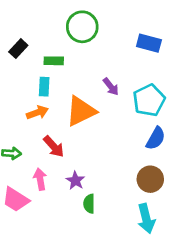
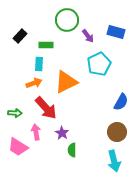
purple arrow: (111, 87) -> (88, 36), moved
cyan pentagon: (149, 100) -> (99, 64), moved
red arrow: (54, 147) -> (46, 108), size x1.4

